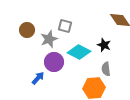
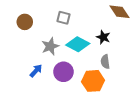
gray star: (49, 39) -> (50, 46), moved
purple circle: (54, 62) -> (63, 72), moved

